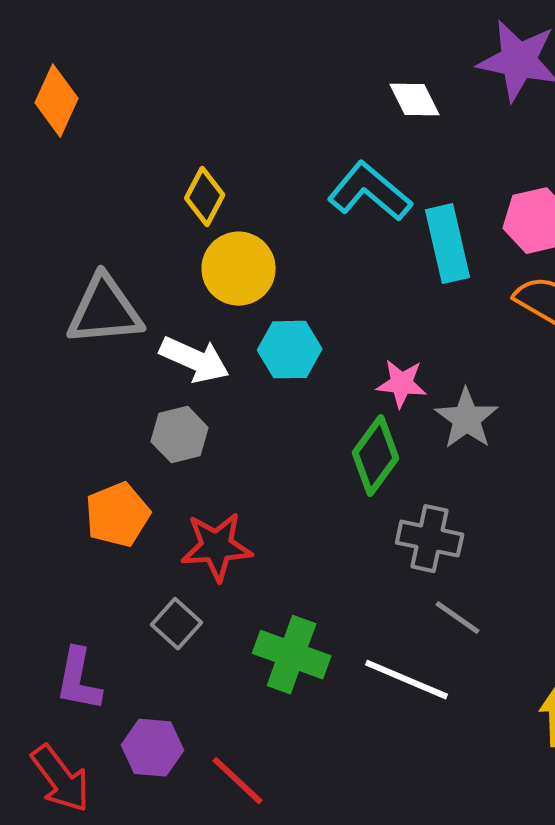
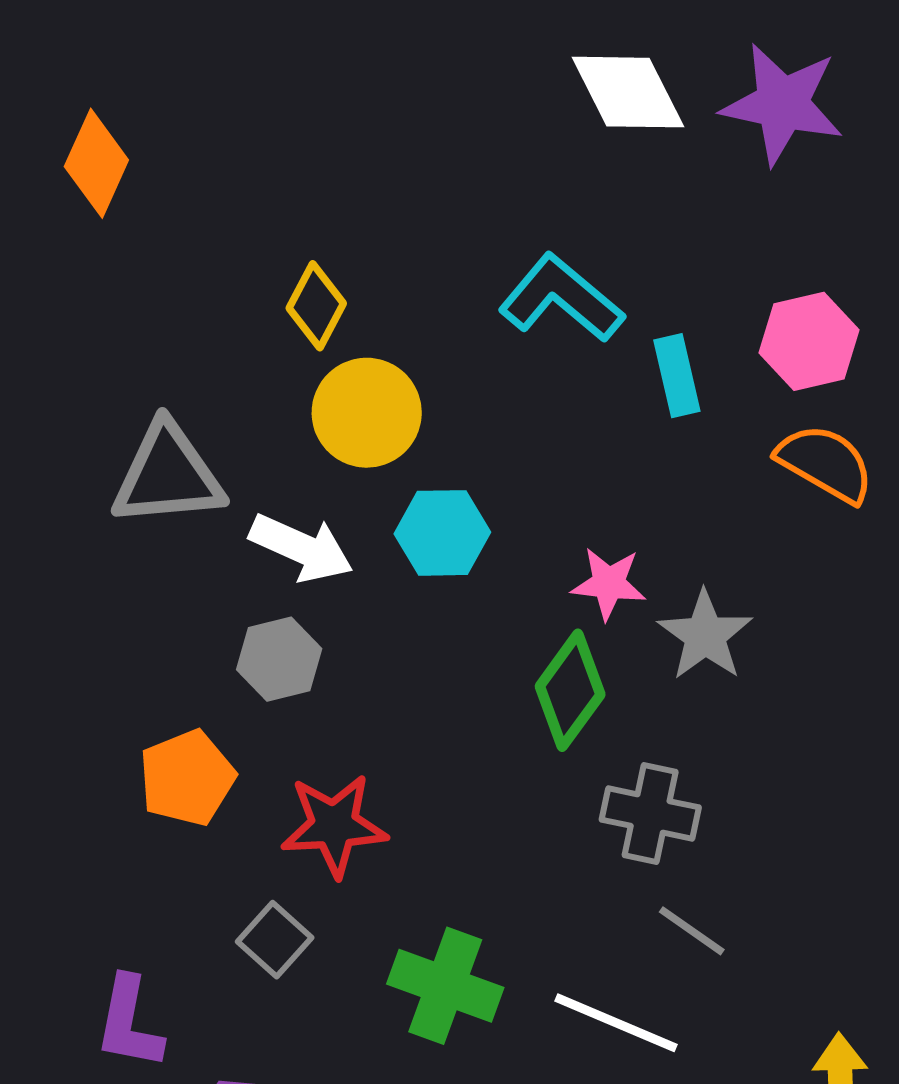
white diamond: (415, 100) -> (628, 92), moved, size x1.5
cyan rectangle: (448, 244) -> (677, 376), size x0.7

